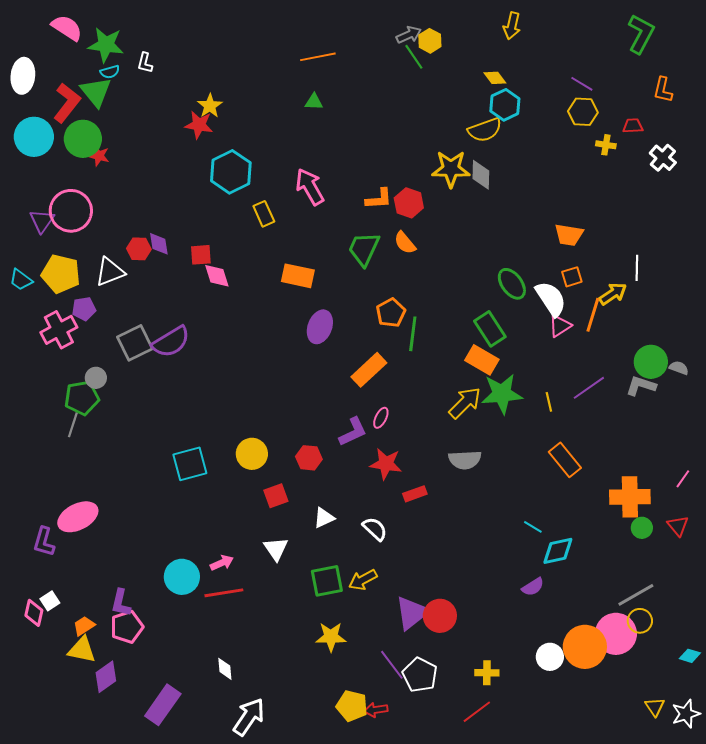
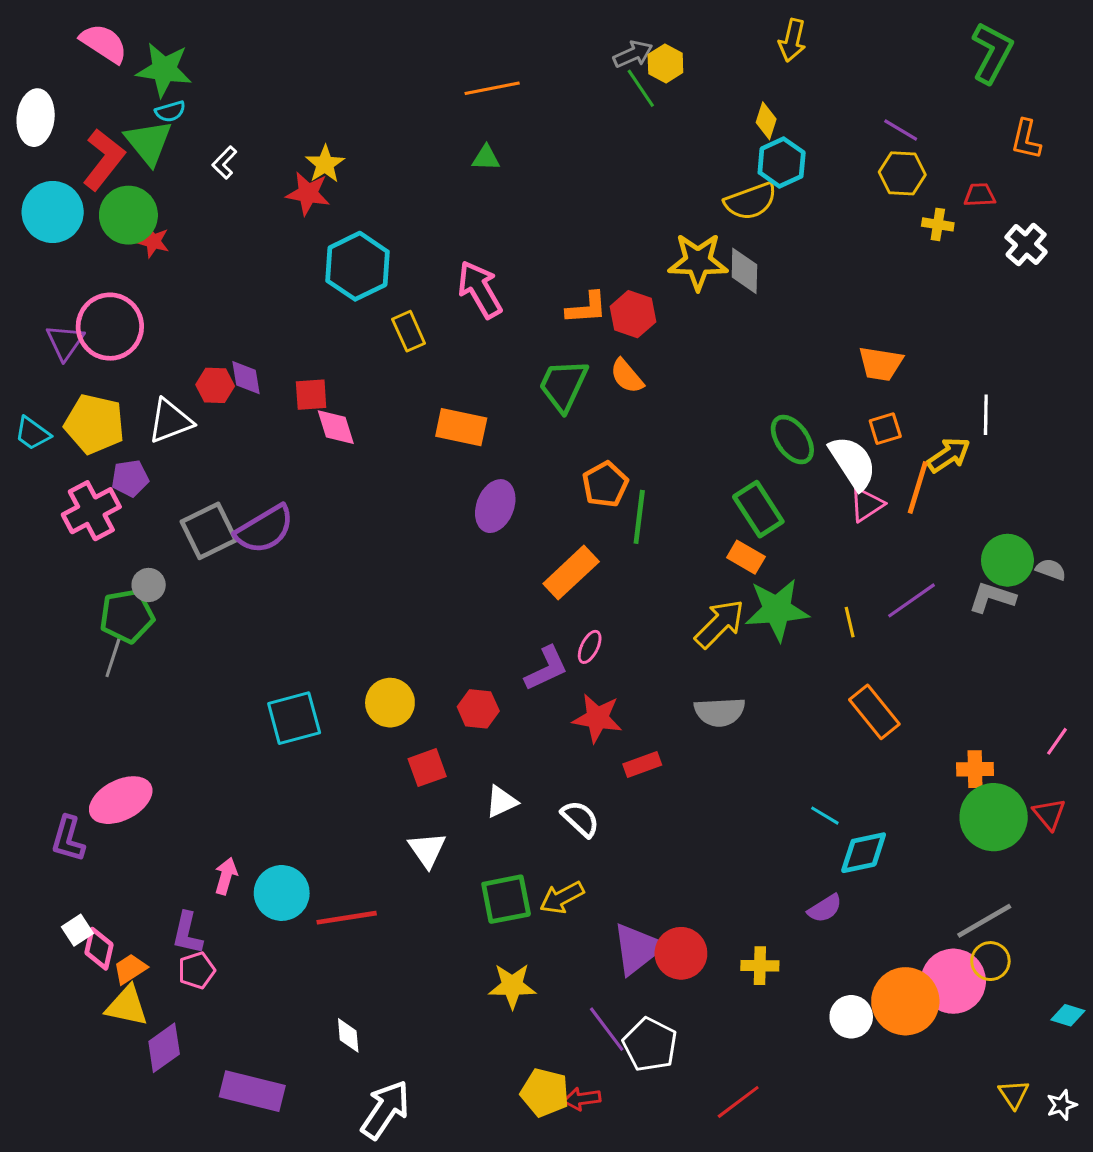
white L-shape: (145, 63) -> (224, 162), moved, turned 30
yellow diamond: (495, 78) -> (766, 121), turned 55
orange rectangle: (482, 360) -> (746, 557), size x0.7
orange cross: (630, 497) -> (975, 769), size x0.6
green circle: (642, 528) -> (994, 817), size x2.0
pink arrow: (222, 563) -> (226, 876), moved, turned -50
pink diamond: (34, 613) -> (99, 949), moved
pink pentagon: (127, 627) -> (197, 970), size x0.7
yellow cross: (487, 673) -> (760, 966), moved
purple rectangle: (163, 705) -> (252, 1091), turned 69
white star: (686, 714) -> (1062, 1105), size x0.7

